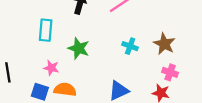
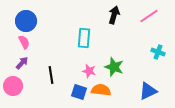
green star: (79, 48) -> (114, 67), moved

